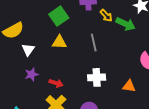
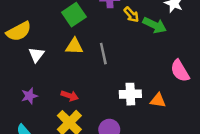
gray line: (94, 43) -> (103, 54), moved
purple star: (32, 74) -> (29, 96), moved
white cross: (97, 77) -> (130, 94), moved

